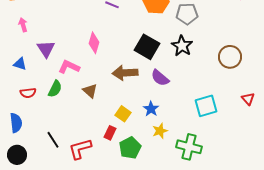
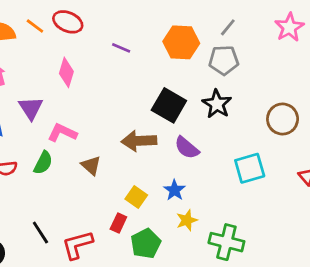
pink diamond: (94, 43) -> (66, 72), moved
cyan square: (206, 106) -> (250, 168), moved

